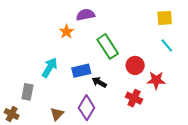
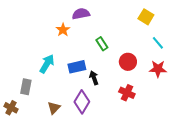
yellow square: (165, 18) -> (146, 17), moved, turned 35
green rectangle: (108, 46) -> (102, 44), size x0.6
red star: (156, 80) -> (158, 69), moved
black arrow: (99, 82) -> (94, 78), turned 40

